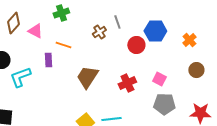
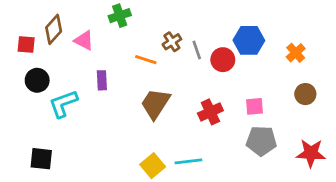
gray line: (117, 22) -> (197, 50), moved
orange line: (63, 45) -> (146, 60), moved
pink square: (159, 79) -> (254, 106), turned -32

